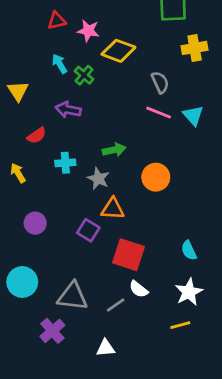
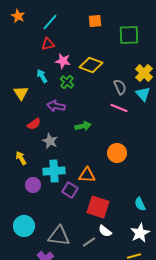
pink star: (88, 31) -> (63, 61), moved
yellow cross: (195, 48) -> (144, 73), moved, turned -36
cyan arrow: (60, 64) -> (42, 76), moved
cyan triangle: (193, 115) -> (143, 94), moved
green arrow: (114, 150) -> (83, 126), moved
cyan cross: (65, 163) -> (54, 171), moved, size x1.5
yellow arrow: (18, 173) -> (21, 158), moved
gray star: (98, 179) -> (50, 141), moved

